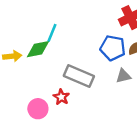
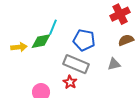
blue pentagon: (113, 48) -> (84, 40), moved
red star: (61, 97) -> (70, 82), moved

